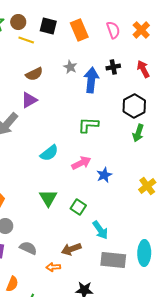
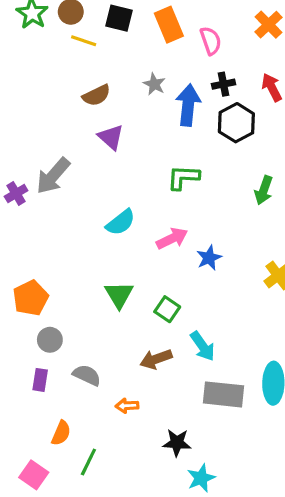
pink semicircle: (113, 30) -> (211, 41), moved
purple triangle: (29, 100) -> (111, 137), moved, turned -48
black hexagon: (134, 106) -> (236, 123), moved
brown arrow: (71, 249) -> (156, 359), moved

